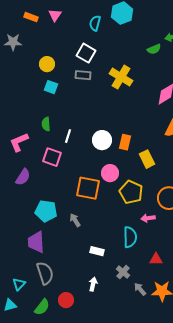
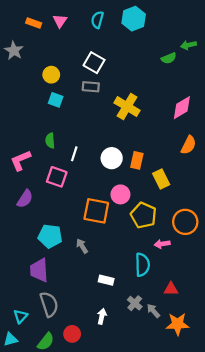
cyan semicircle: (95, 23) -> (97, 20), moved
gray star: (13, 42) -> (14, 51), turned 30
yellow cross: (121, 77) -> (127, 107), moved
gray arrow: (140, 289) -> (153, 311), moved

